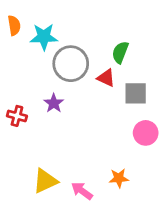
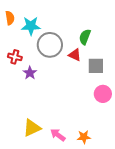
purple star: (54, 103) -> (30, 73), moved
red cross: (17, 116) -> (15, 57), moved
orange star: (119, 178) -> (84, 137), moved

